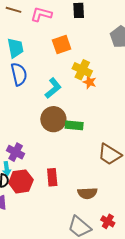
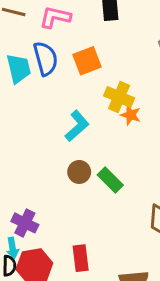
blue semicircle: (19, 74) -> (46, 59), moved
brown circle: (53, 119) -> (79, 172), size x0.6
green rectangle: (74, 125) -> (110, 180), turned 42

